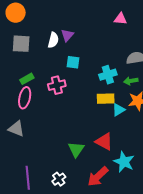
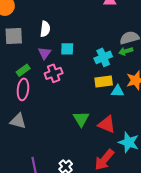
purple triangle: (67, 35) -> (45, 53), moved
green arrow: (131, 81) -> (126, 51), moved
cyan triangle: (119, 110) -> (118, 91), turned 40
green triangle: (76, 149) -> (81, 119), moved

